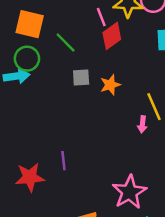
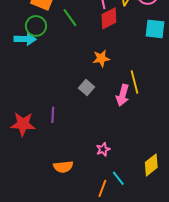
gray square: (81, 78) -> (87, 88), moved, turned 35
pink arrow: (142, 124) -> (123, 95), size x1.5
pink star: (129, 192) -> (103, 149), size x0.5

